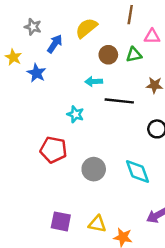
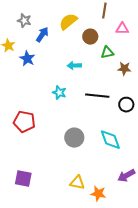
brown circle: (108, 55) -> (90, 37), moved
green triangle: (134, 55) -> (107, 53), moved
black line: (119, 101) -> (97, 96), moved
red pentagon: (54, 150) -> (24, 122), moved
purple square: (61, 221) -> (23, 179), moved

